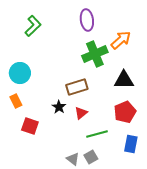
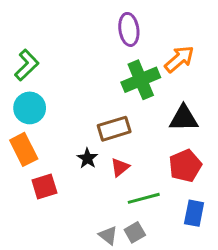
green L-shape: (33, 26) -> (27, 65), moved
orange rectangle: (16, 101) -> (24, 149), size x1.5
red square: (30, 126) -> (44, 186), turned -36

